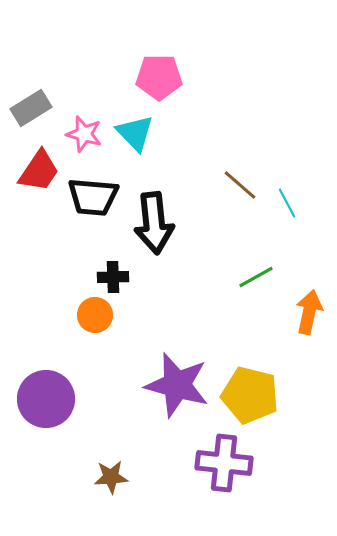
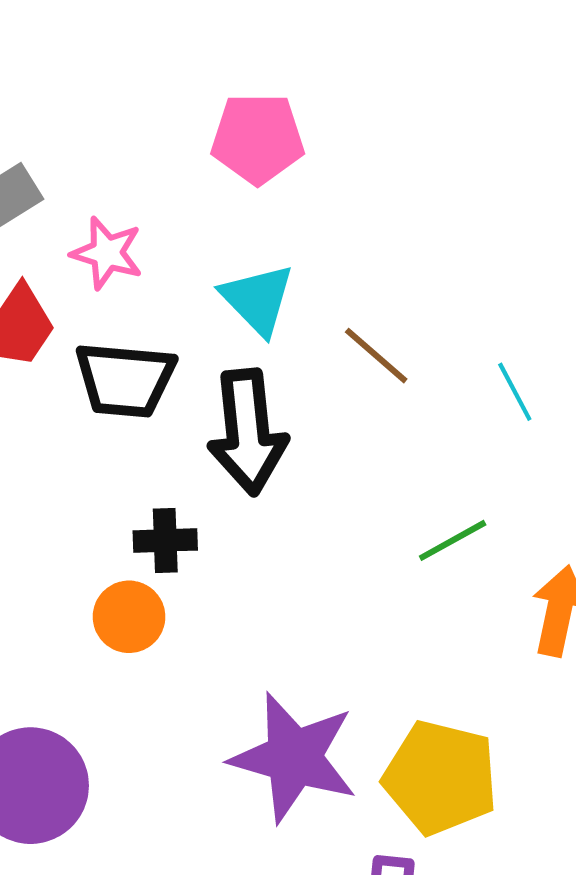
cyan triangle: (135, 133) -> (258, 299), moved
brown line: (240, 185) -> (376, 356), moved

